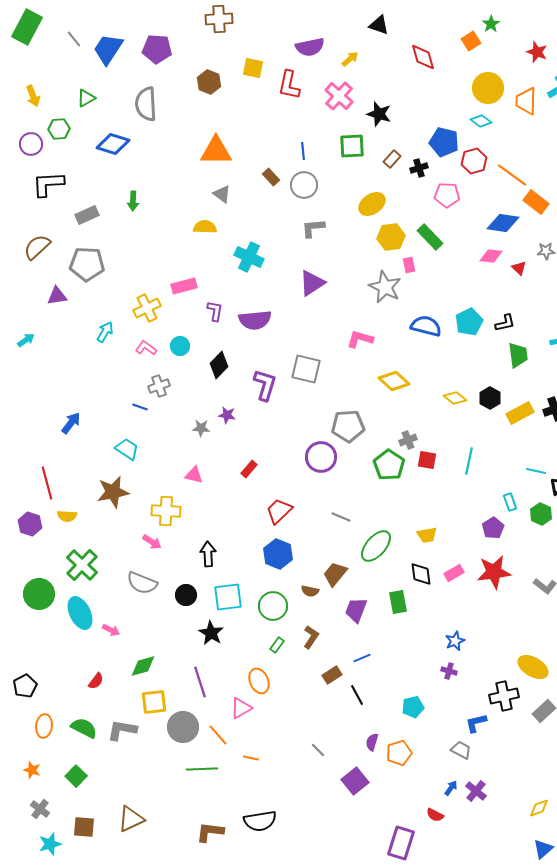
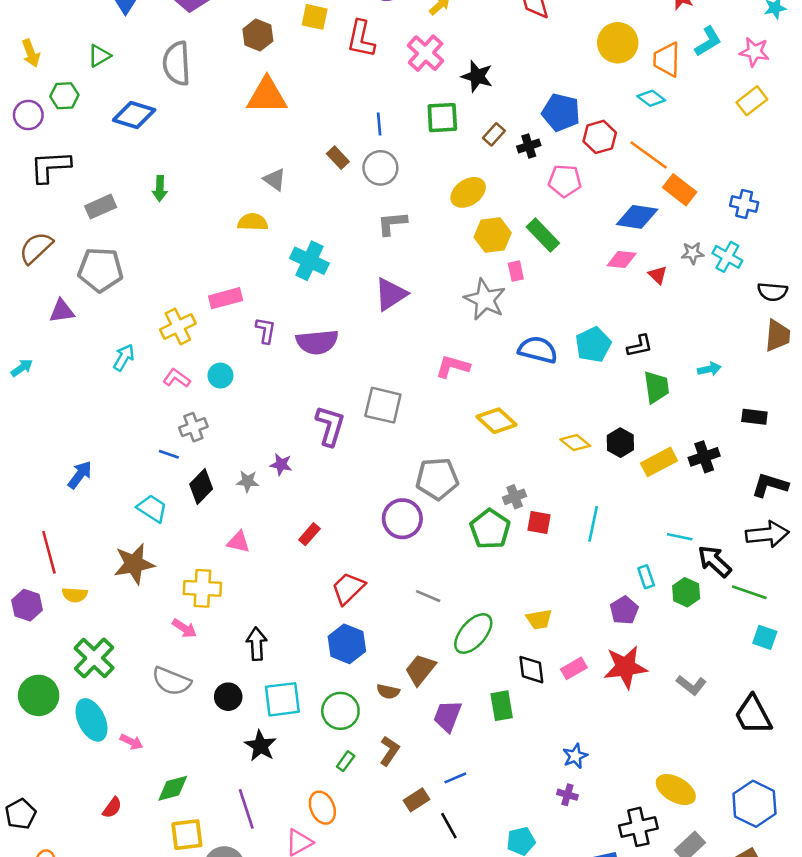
cyan diamond: (481, 121) -> (651, 98), moved
orange triangle: (216, 151) -> (267, 96), moved
black diamond: (219, 365) -> (201, 486), moved

